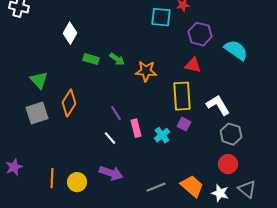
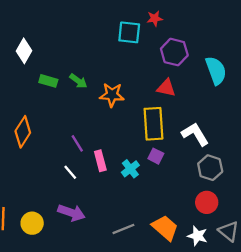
cyan semicircle: (236, 50) -> (216, 71), turned 35

